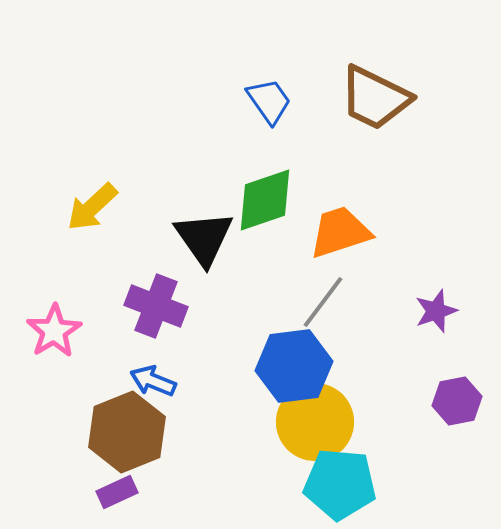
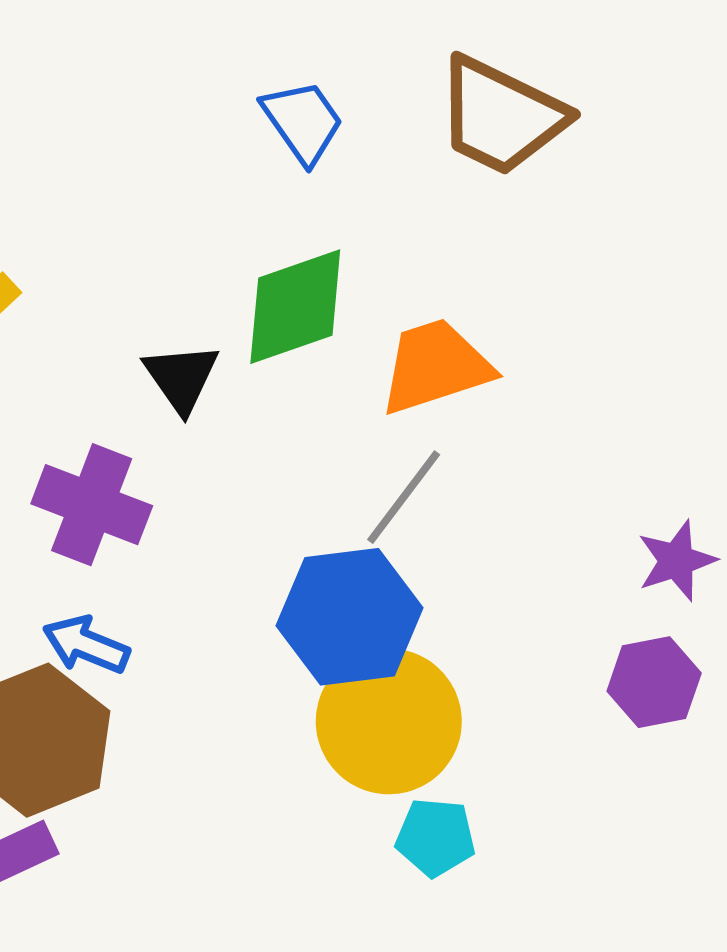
black triangle: (204, 238) -> (181, 378), size x0.7
purple star: (436, 311) -> (676, 561), moved
cyan pentagon: (340, 484) -> (435, 837), size x0.6

